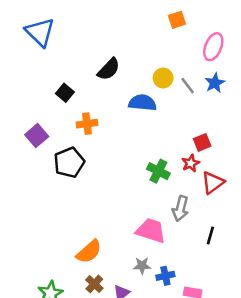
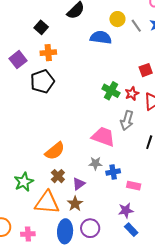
orange cross: (87, 124) -> (48, 53), moved
red star: (191, 163) -> (132, 94), moved

